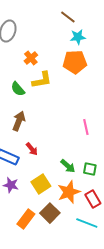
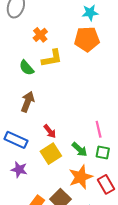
pink line: (86, 127) -> (99, 129), moved
red arrow: (32, 149) -> (50, 131), moved
yellow square: (41, 184) -> (51, 154), moved

